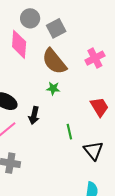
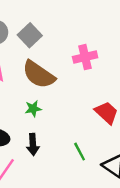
pink cross: (95, 58) -> (85, 57), turned 30
green star: (53, 88) -> (33, 109), moved

